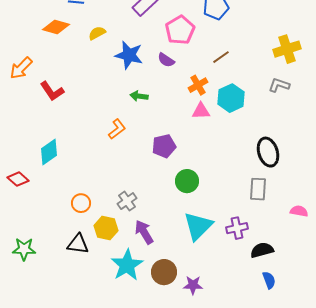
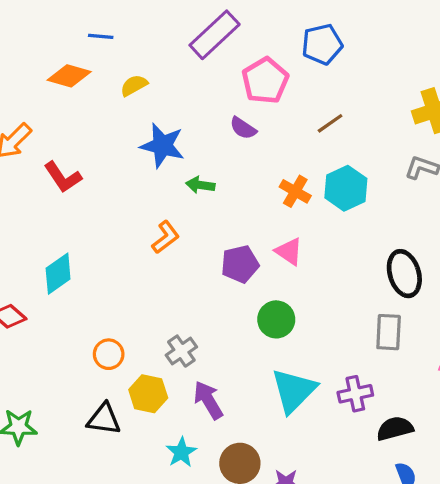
blue star: (129, 55) -> (162, 145), moved
orange cross: (198, 85) -> (295, 191), moved, turned -30
pink triangle: (201, 111) -> (289, 251), moved, turned 36
cyan star: (127, 265) -> (181, 452), size x0.6

